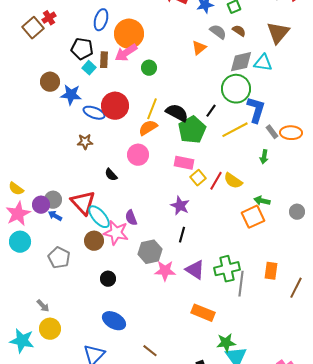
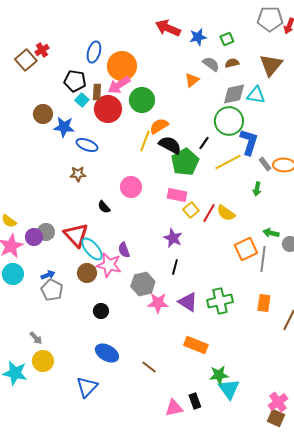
brown semicircle: (239, 31) -> (232, 63), turned -48
green circle: (149, 68) -> (142, 100), size x1.6
red circle: (115, 106) -> (108, 109), moved
orange semicircle: (148, 128) -> (159, 126), moved
green arrow: (262, 201) -> (271, 233), moved
blue arrow: (55, 216) -> (48, 275), moved, turned 128
gray line: (241, 284) -> (263, 259), moved
brown line: (150, 351) -> (149, 367), moved

